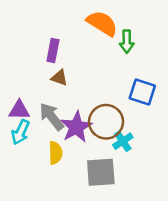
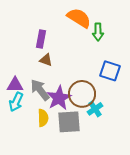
gray square: (101, 172) -> (69, 122), moved

